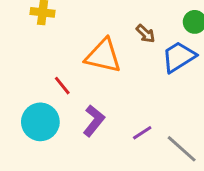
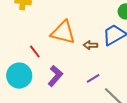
brown arrow: (145, 34) -> (90, 45), moved, turned 136
purple line: (142, 133) -> (93, 78), moved

